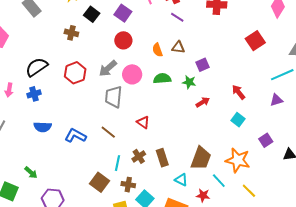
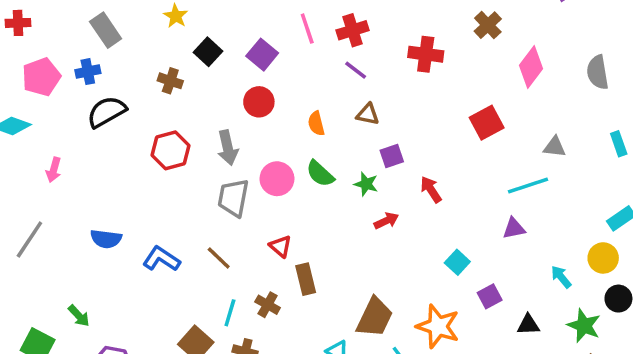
brown triangle: (178, 47) -> (368, 114), moved
black semicircle: (37, 67) -> (107, 112), moved
gray arrow: (108, 68) -> (228, 148), turned -66
pink circle: (132, 74) -> (277, 179), moved
green semicircle: (162, 79) -> (320, 174), turned -138
red arrow: (239, 92) -> (431, 189), moved
blue cross: (34, 94) -> (88, 72), moved
cyan square: (238, 120) -> (457, 262), moved
brown cross: (139, 156) -> (268, 305), turned -32
brown rectangle: (162, 158) -> (306, 279), moved

